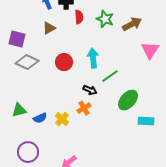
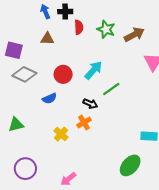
brown triangle: (49, 28) -> (47, 39), turned 32
cyan arrow: (93, 58) -> (93, 70), turned 48
green ellipse: (128, 100) -> (130, 165), moved
blue semicircle: (40, 118) -> (49, 98), moved

